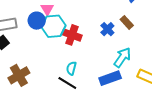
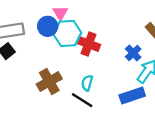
blue cross: (107, 29) -> (133, 53), moved
brown cross: (19, 75) -> (49, 81), moved

